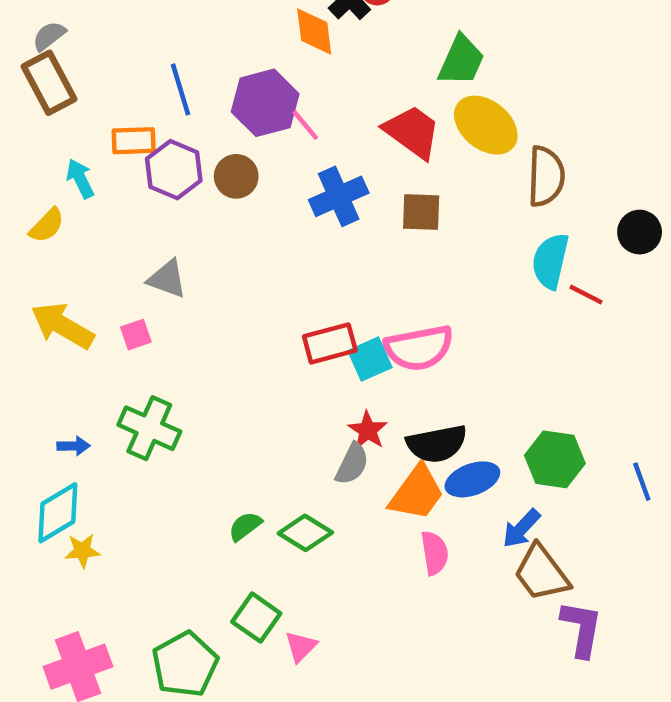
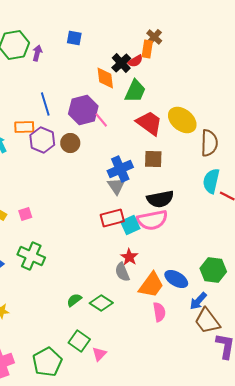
green trapezoid: (461, 60) -> (135, 91), moved
blue cross: (339, 196) -> (120, 169), moved
gray triangle: (167, 279) -> (116, 186), moved, turned 36
black semicircle: (437, 444) -> (160, 199), moved
gray semicircle: (352, 464) -> (122, 272), turned 132
blue ellipse: (472, 479) -> (176, 279), turned 50

